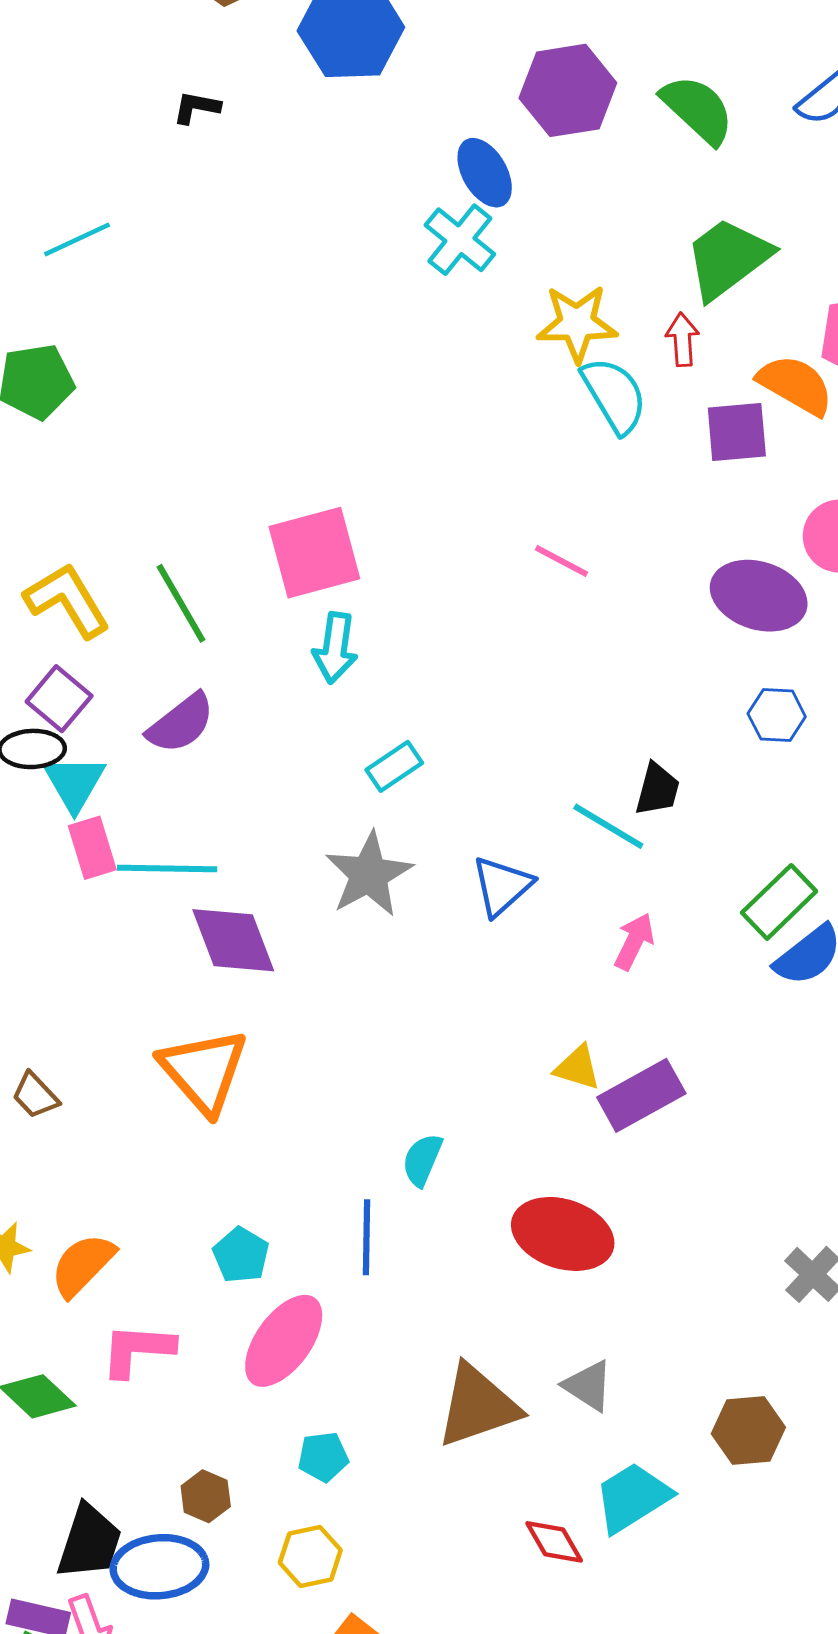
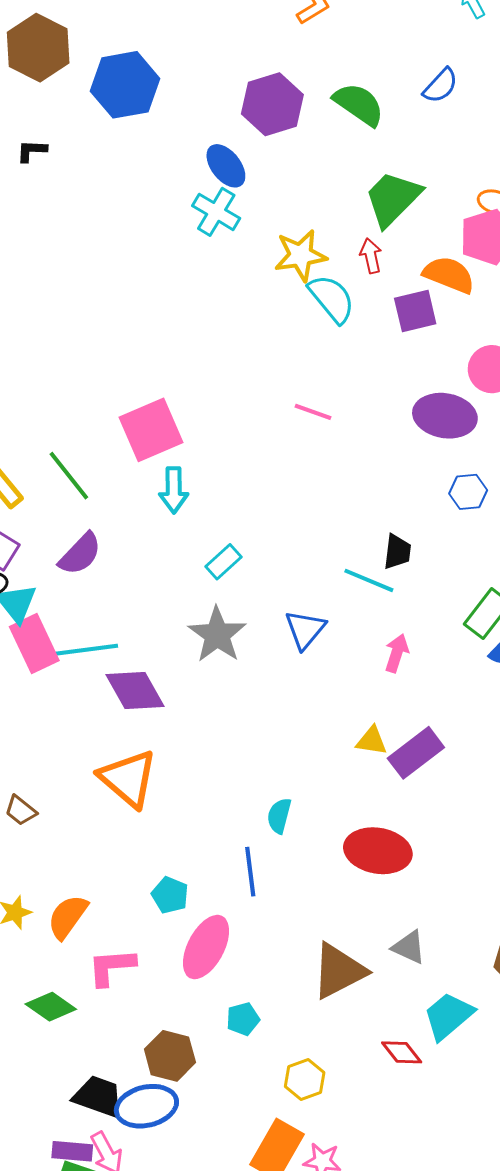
pink rectangle: (92, 848) -> (34, 644), size x1.4
brown hexagon: (206, 1496) -> (170, 1056), size x1.5
black trapezoid: (89, 1542) -> (98, 1097), turned -80
yellow hexagon: (310, 1556) -> (305, 1079), moved

